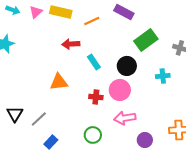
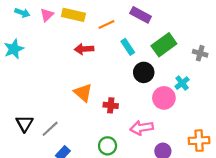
cyan rectangle: (94, 62) -> (128, 47), moved
cyan cross: (163, 76) -> (182, 83), turned -32
orange triangle: (59, 82) -> (83, 93), moved, turned 48
pink circle: (120, 90) -> (164, 98), moved

